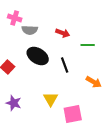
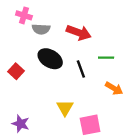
red arrow: (63, 33) -> (79, 33), size x1.5
green line: (88, 45) -> (106, 58), moved
purple star: (14, 103) -> (21, 124), moved

